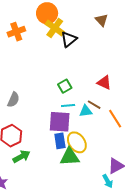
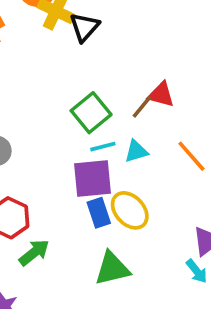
green square: (65, 86) -> (91, 113), size x1.5
brown line: (94, 105) -> (142, 107), moved, turned -72
green triangle: (70, 157) -> (112, 269), moved

